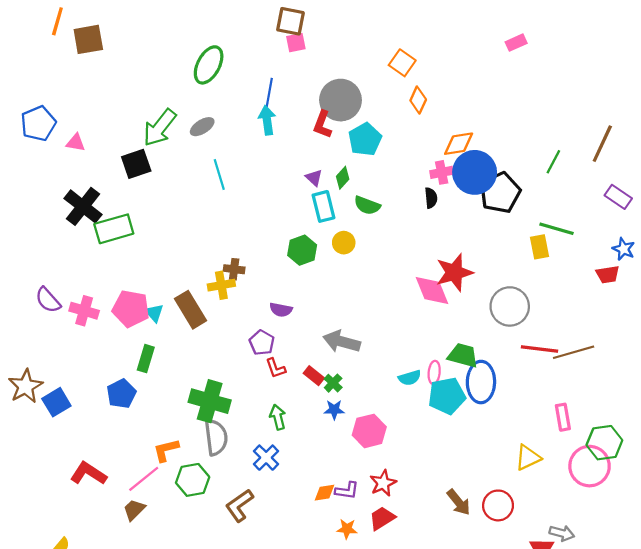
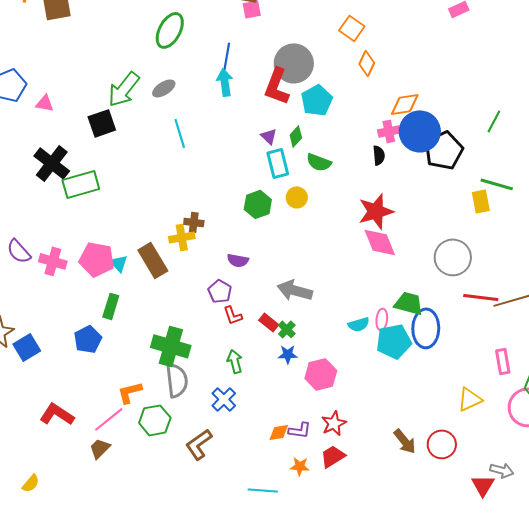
red L-shape: (322, 125) -> (277, 86), size x1.4
red star: (454, 272) -> (376, 211), moved

